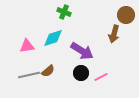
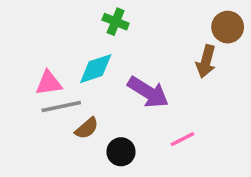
black circle: (81, 73) -> (121, 152), moved
gray line: (29, 75) -> (61, 107), moved

